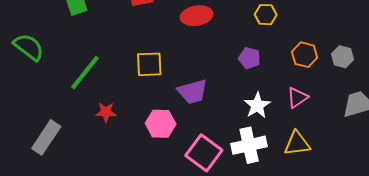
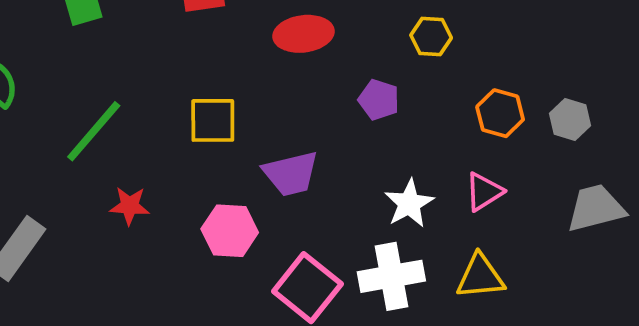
purple pentagon: (249, 58) -> (379, 100), moved

